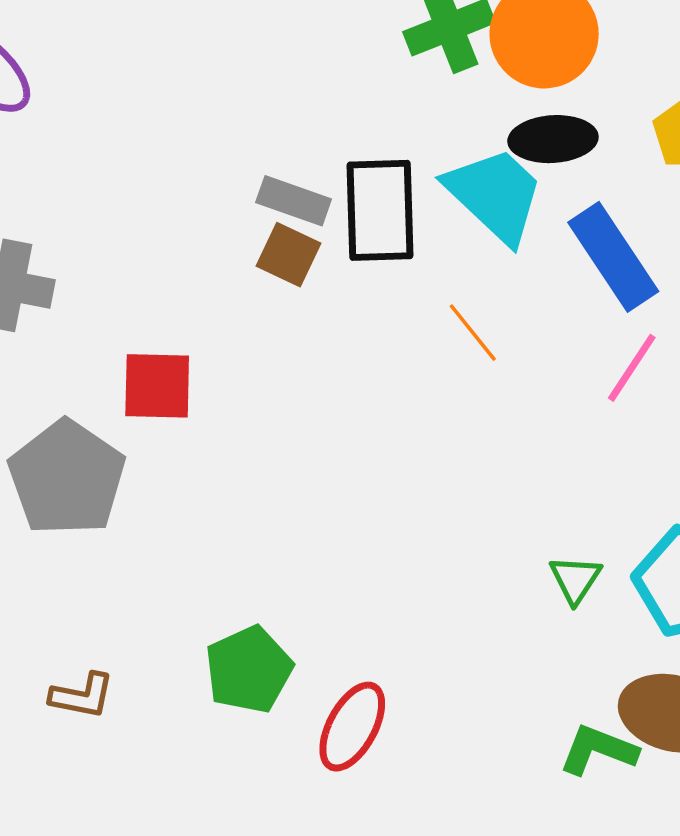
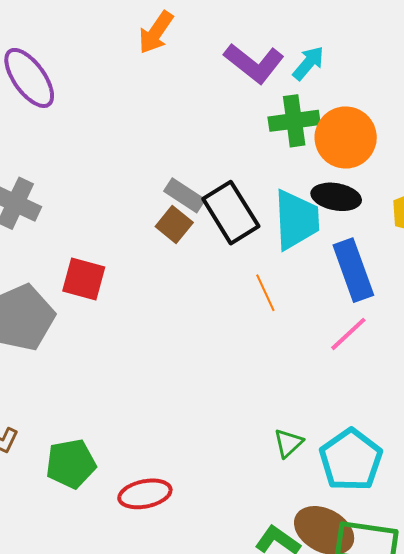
cyan trapezoid: (495, 195) -> (296, 220), turned 30
black rectangle: (380, 210) -> (231, 213), turned -44
green pentagon: (249, 670) -> (71, 464), moved
red ellipse: (352, 727) -> (145, 494), turned 36

